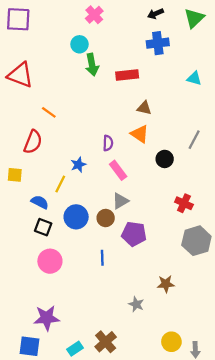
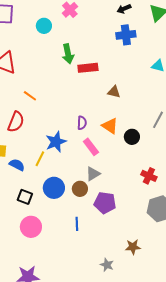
cyan circle: (79, 44) -> (44, 26), moved
red rectangle: (127, 75) -> (88, 68), moved
orange triangle: (140, 134) -> (110, 126), moved
blue star: (78, 165) -> (56, 142), size x1.5
blue semicircle: (40, 202) -> (17, 165), moved

